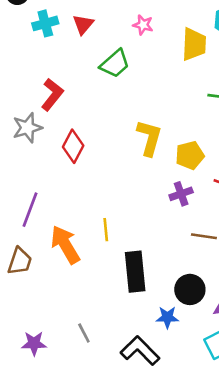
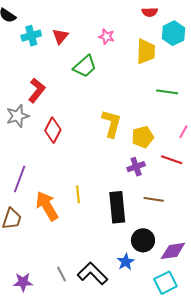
black rectangle: (135, 272) -> (117, 207), moved
blue star: (167, 317) -> (126, 262), turned -30
black L-shape: (140, 351) -> (92, 273), moved

